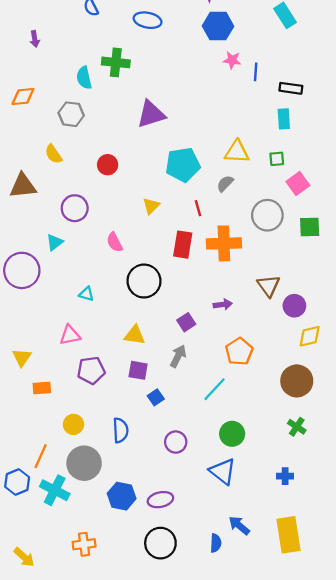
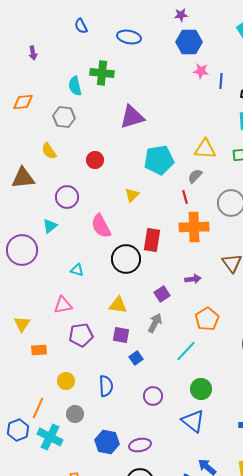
red line: (198, 208) -> (185, 197), moved
pink semicircle: (115, 242) -> (101, 226), size x1.4
red rectangle: (183, 245) -> (152, 240), moved
gray circle: (84, 463) -> (75, 414), size x0.6

